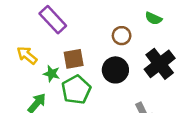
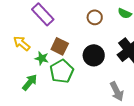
brown circle: (122, 36) -> (95, 17), moved
brown square: (74, 59) -> (60, 46), turned 36

